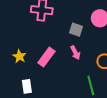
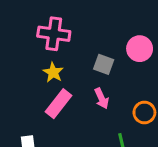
yellow star: (19, 56) -> (53, 72), moved

